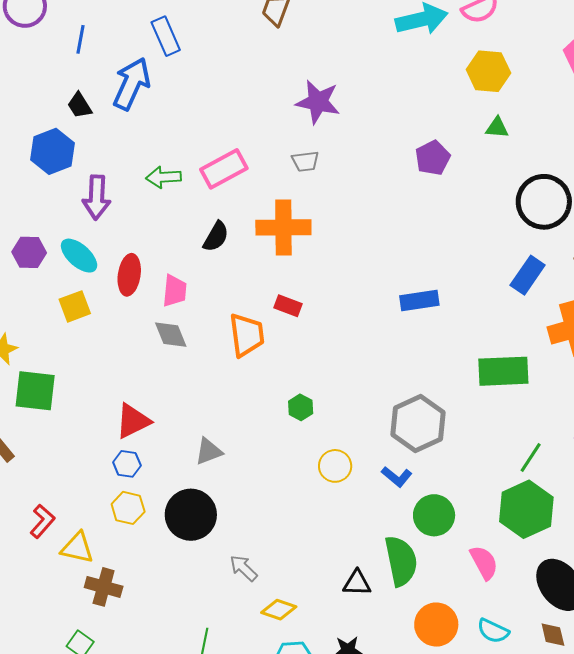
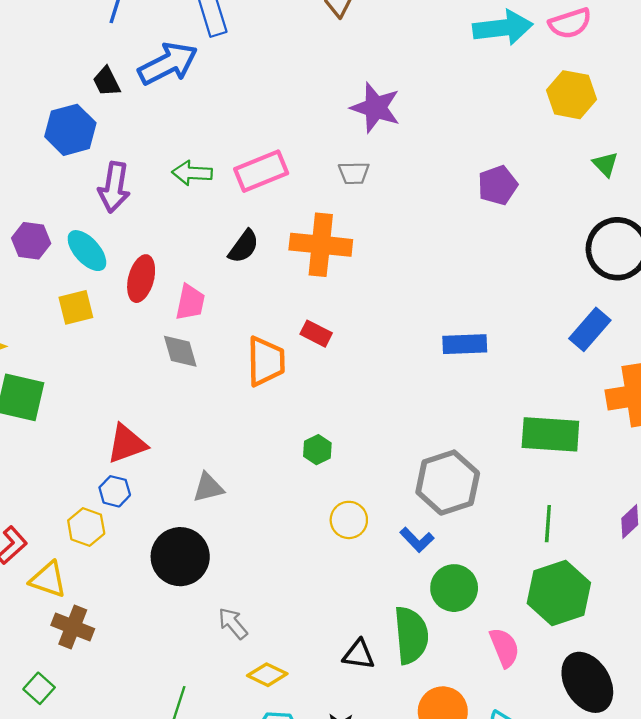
blue arrow: (132, 84) -> (168, 64), turned 32
green triangle: (497, 128) -> (605, 164), moved, turned 35
green line: (531, 457) -> (548, 524), moved, turned -36
yellow hexagon: (128, 508) -> (86, 527), moved

